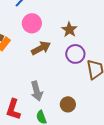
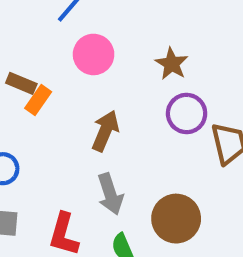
brown arrow: (41, 48) -> (105, 131), moved, turned -36
brown circle: (68, 104) -> (176, 219), size x1.5

